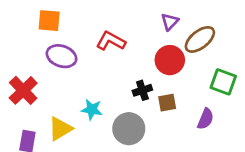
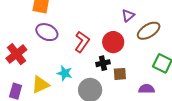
red L-shape: (111, 41) -> (82, 42), moved, turned 90
red circle: (170, 60) -> (113, 42), moved
purple semicircle: (206, 119) -> (147, 89), turned -119

